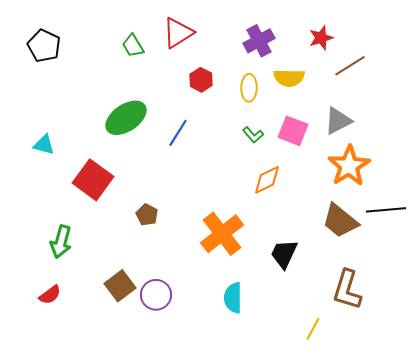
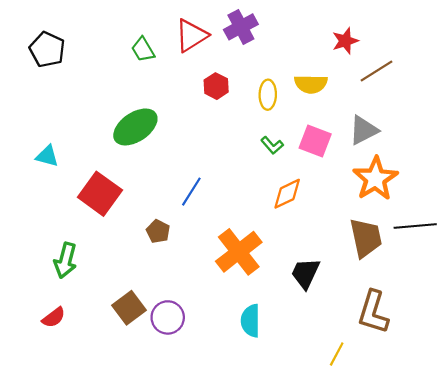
purple cross: (259, 41) -> (241, 27), moved
blue line: (178, 133) -> (191, 192), moved
brown trapezoid: (340, 221) -> (366, 238), turned -141

